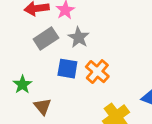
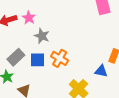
gray rectangle: (46, 38) -> (16, 57), moved

